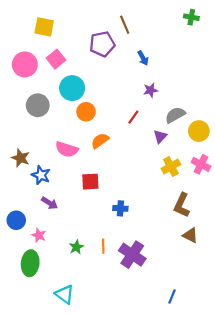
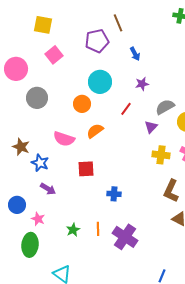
pink circle: (25, 64) -> (16, 69), moved
cyan circle: (72, 88) -> (100, 82), moved
yellow cross: (171, 167) -> (161, 155), turned 36

